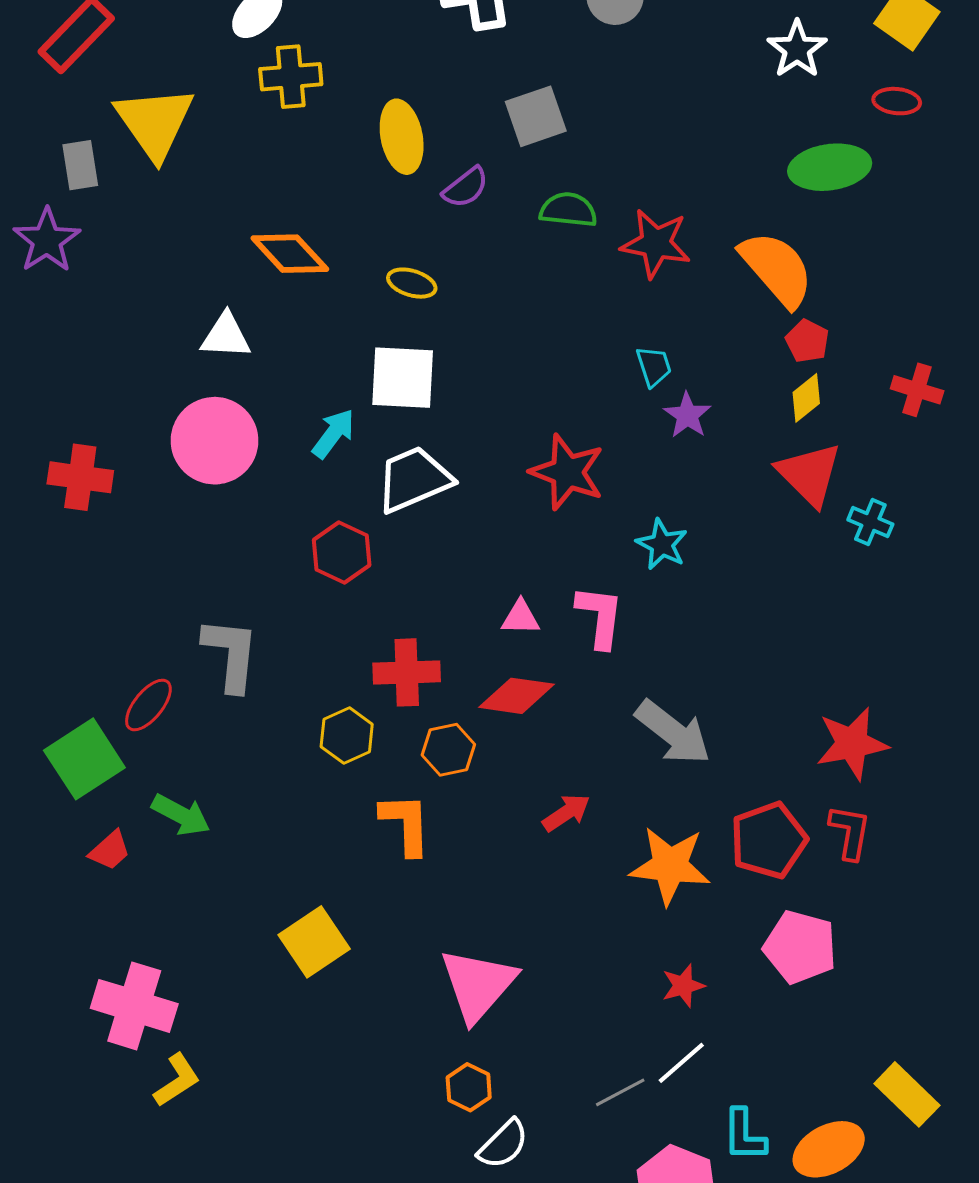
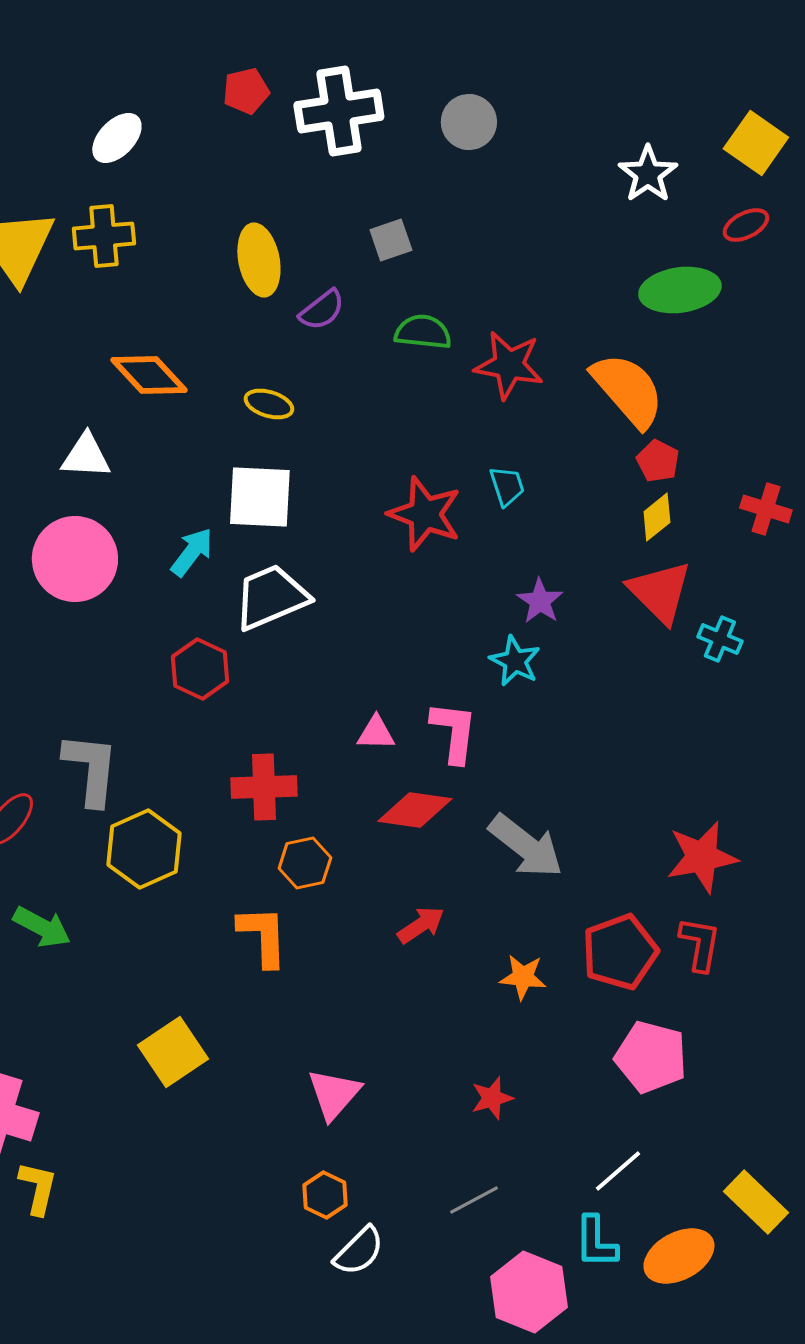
yellow cross: (291, 77) -> (104, 236), moved
red ellipse: (897, 101) -> (746, 225), turned -33
gray square: (536, 116) -> (391, 240), size x0.7
purple star: (687, 415) -> (540, 601), moved
red star: (567, 472) -> (425, 514), moved
red diamond: (516, 696) -> (415, 810), moved
yellow hexagon: (347, 736) -> (144, 849), moved, size x1.4
orange star: (670, 866) -> (523, 977), size x0.6
pink triangle: (478, 985) -> (334, 1094), size x0.7
red star: (683, 986) -> (492, 1098), moved
white line: (681, 1063) -> (618, 1171), moved
yellow L-shape: (177, 1080) -> (38, 1188), turned -44

